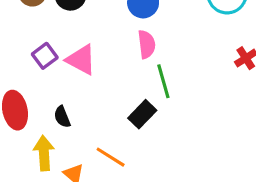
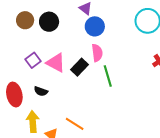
black rectangle: (142, 114) -> (80, 67), moved
black semicircle: (62, 117) -> (41, 91), moved, turned -48

